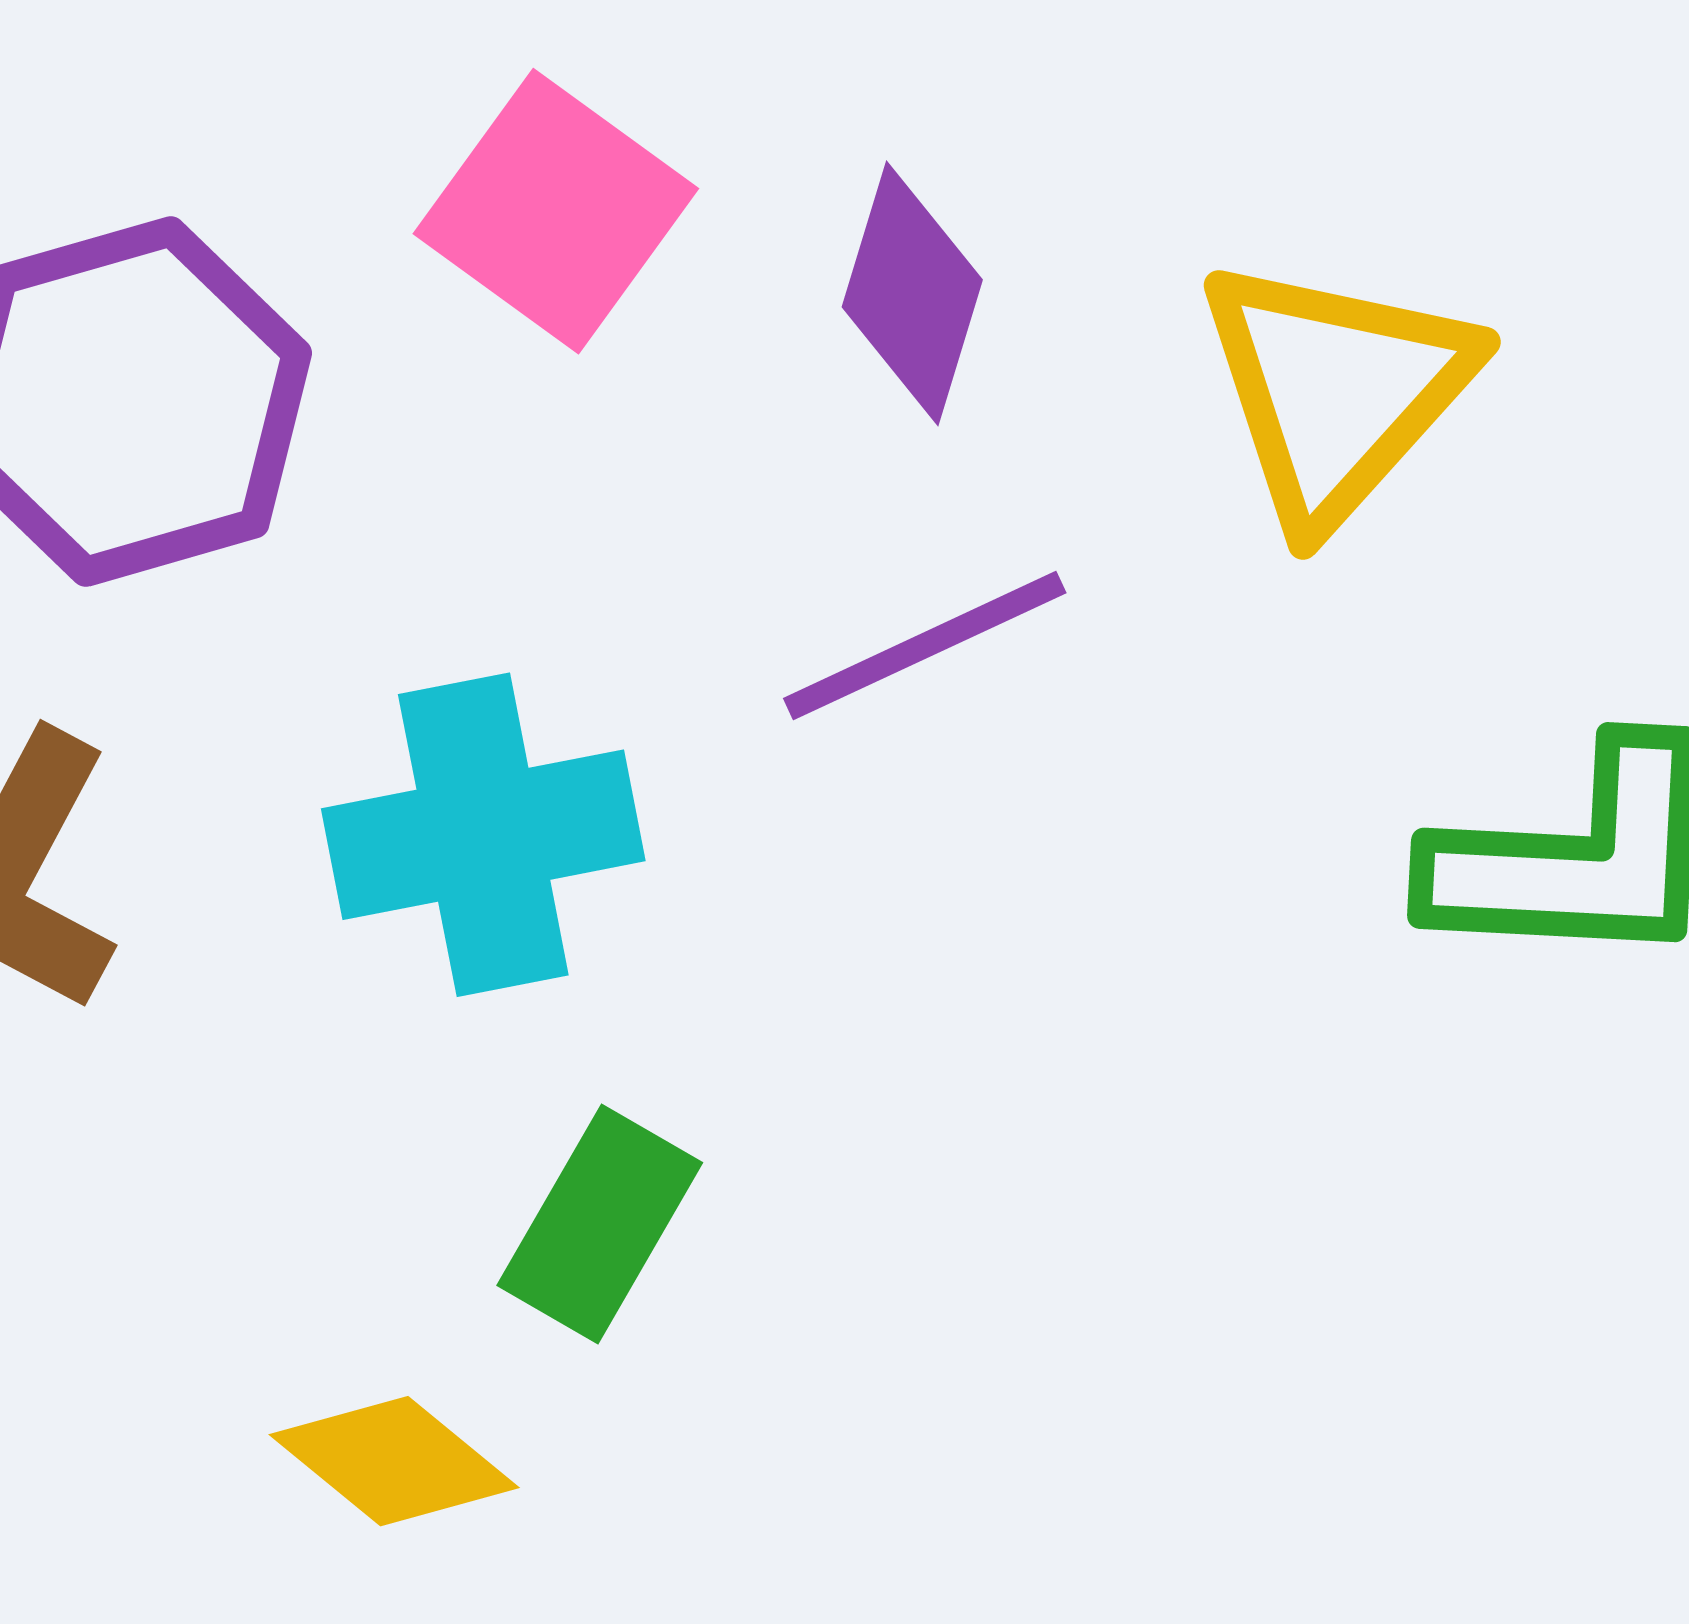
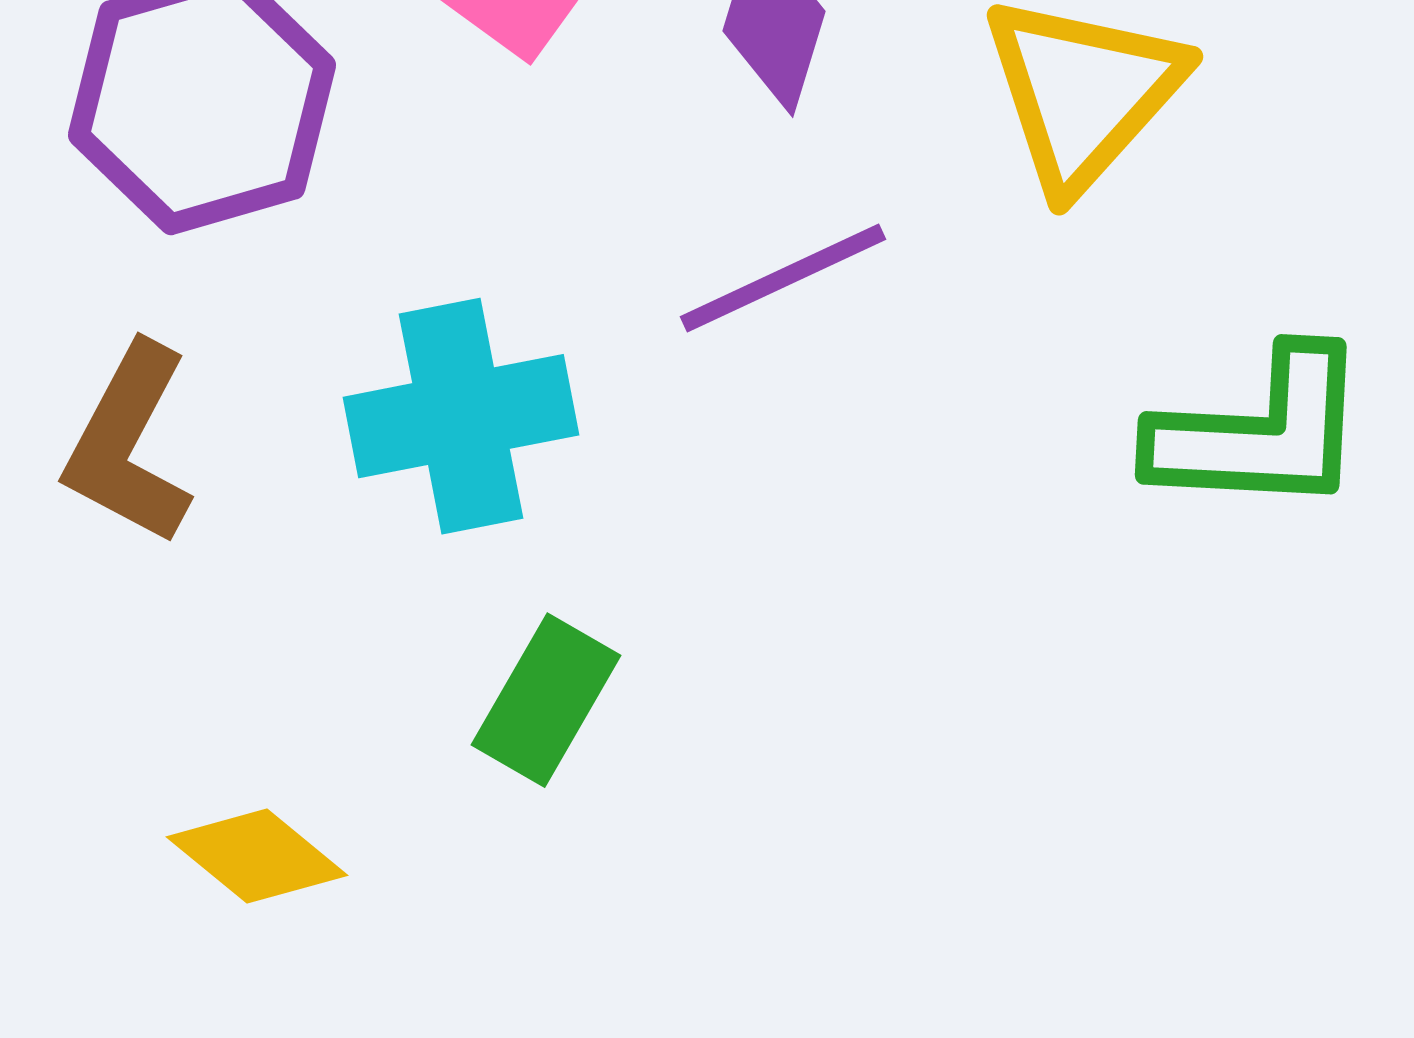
yellow diamond: (394, 1461) -> (257, 856), moved

